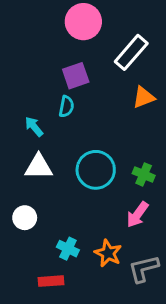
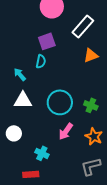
pink arrow: (137, 215) -> (66, 131), moved
orange star: (108, 253) -> (94, 136), moved

